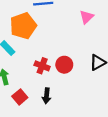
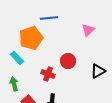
red circle: (64, 65) -> (68, 61), moved

